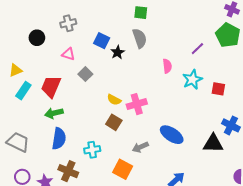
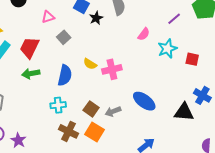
pink triangle: (68, 54) -> (48, 17), turned -40
pink semicircle: (167, 66) -> (144, 34), turned 40
brown square: (114, 122) -> (91, 109), moved
blue semicircle: (59, 139) -> (65, 75), moved
cyan cross: (92, 150) -> (58, 105), moved
brown cross: (68, 171) -> (69, 131), moved

